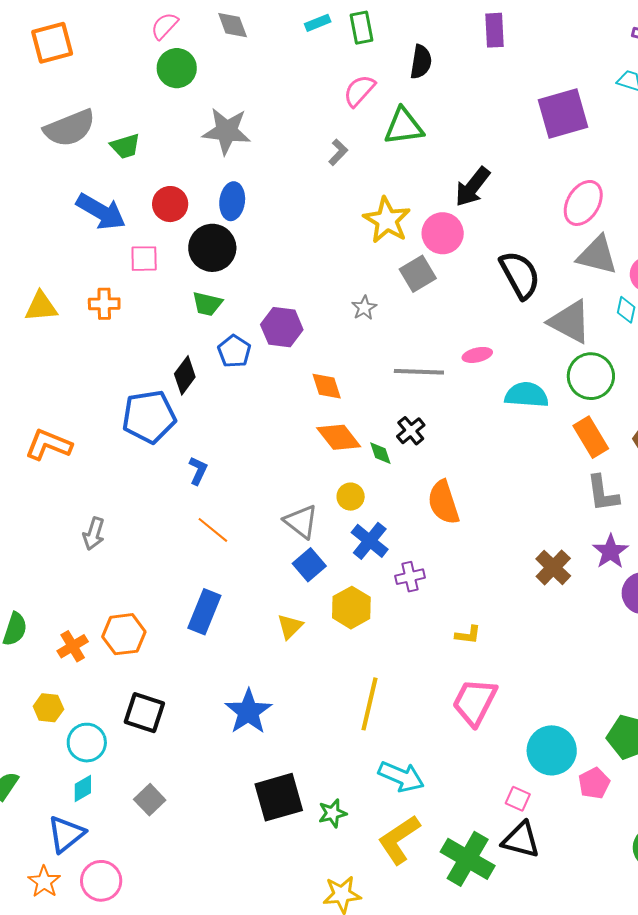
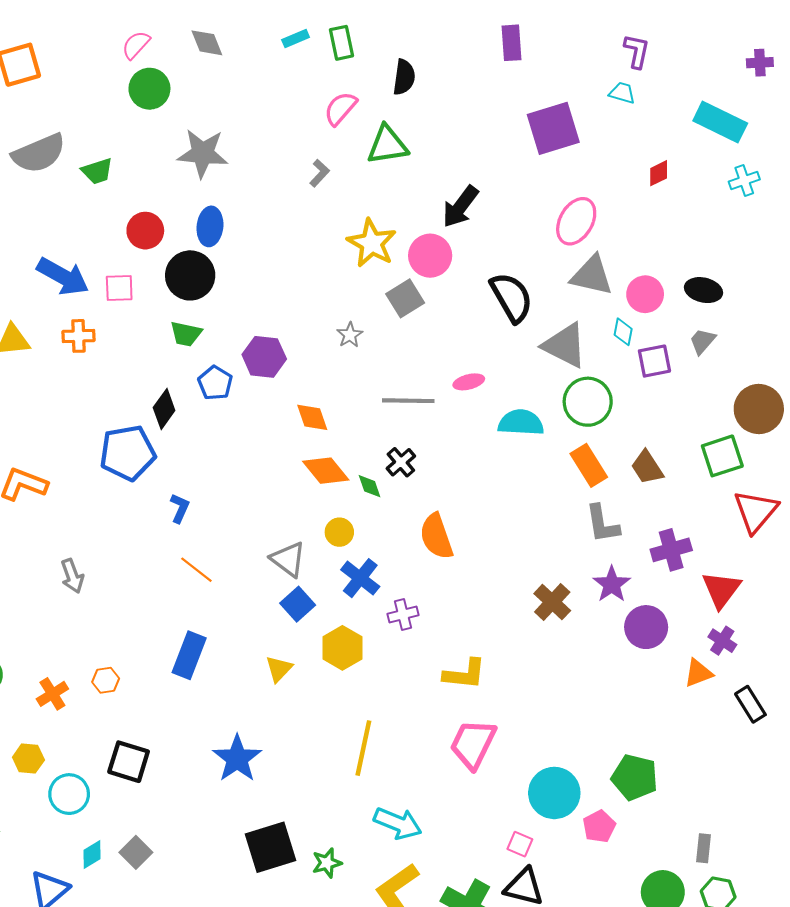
purple rectangle: (495, 30) -> (512, 43), moved
blue arrow: (101, 212) -> (63, 276), moved
gray arrow: (94, 534) -> (72, 576), turned -36
orange hexagon: (124, 634) -> (106, 680), size x0.6
yellow L-shape: (468, 635) -> (465, 674), size x1.6
cyan diamond: (83, 788) -> (92, 855), moved

